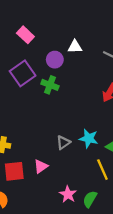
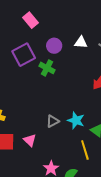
white triangle: (75, 47) -> (81, 42), moved
pink triangle: (41, 166) -> (30, 140), turned -48

